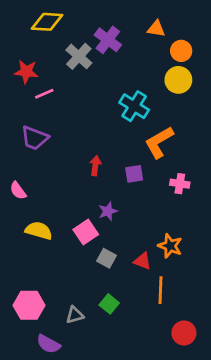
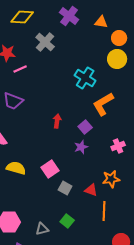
purple cross: (108, 40) -> (69, 16), moved
purple square: (134, 174) -> (85, 127), turned -32
pink cross: (180, 184) -> (118, 146), moved, turned -32
purple star: (108, 211) -> (81, 147), moved
orange star: (170, 246) -> (111, 179), turned -30

